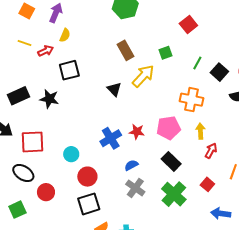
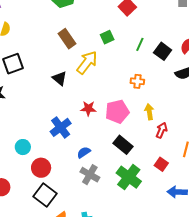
orange cross: (192, 100) -> (137, 81), size x0.6
red star: (137, 132) -> (88, 108), moved
black square: (89, 204) -> (45, 195), turned -30

